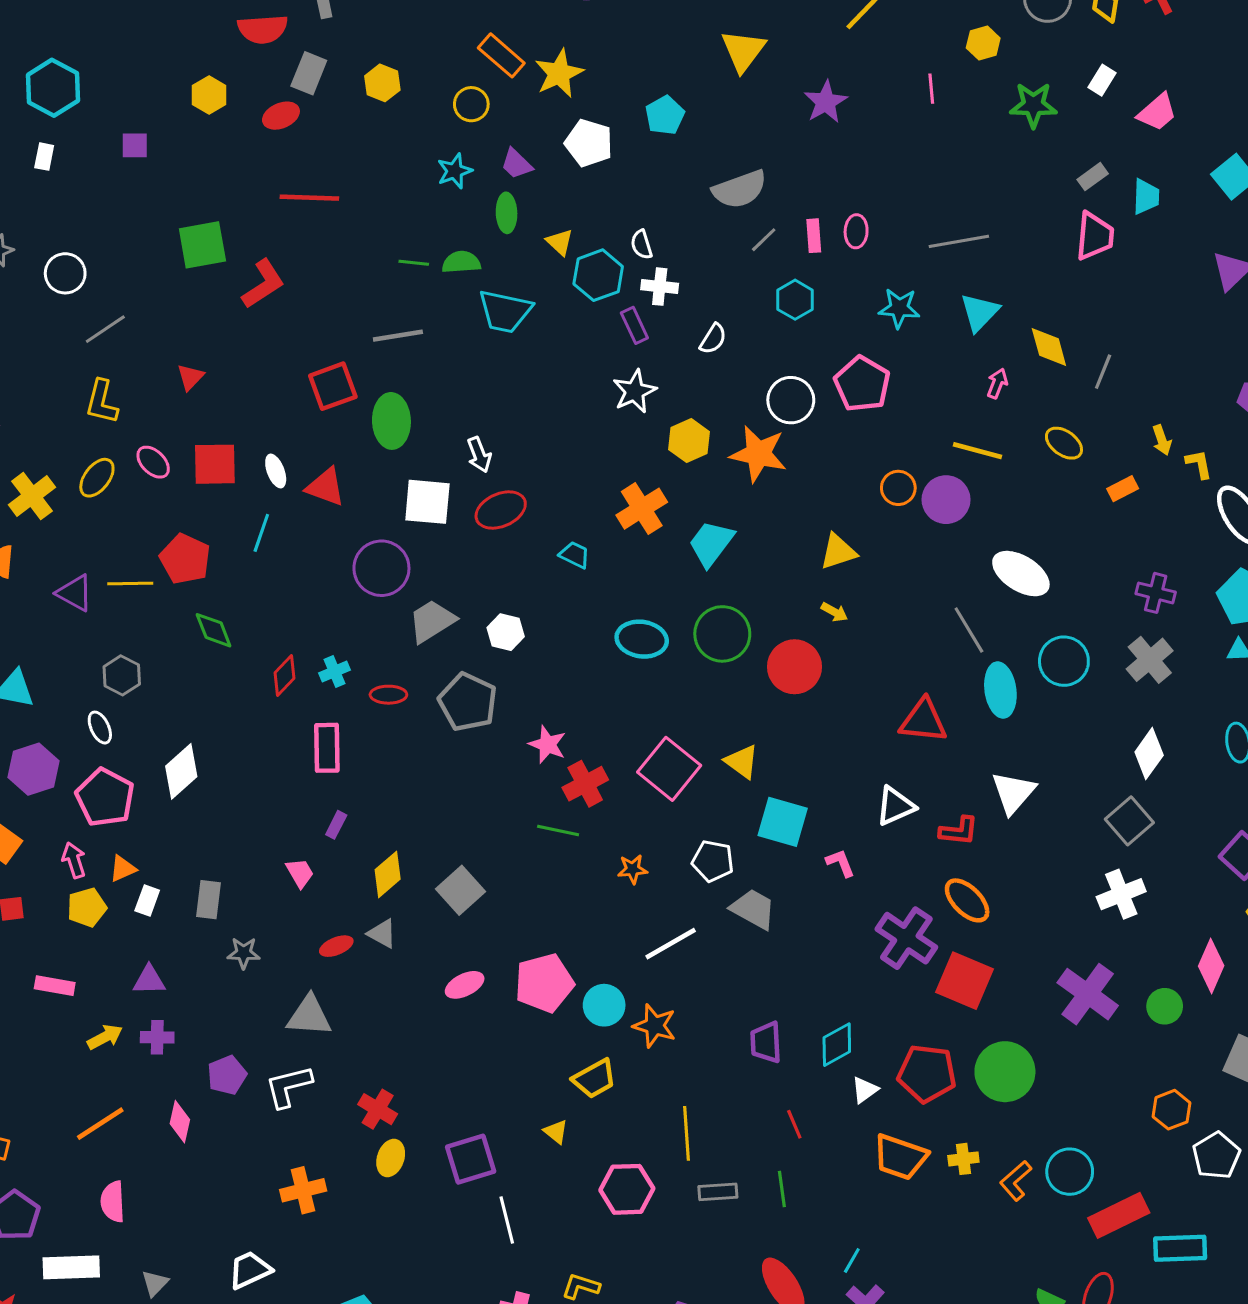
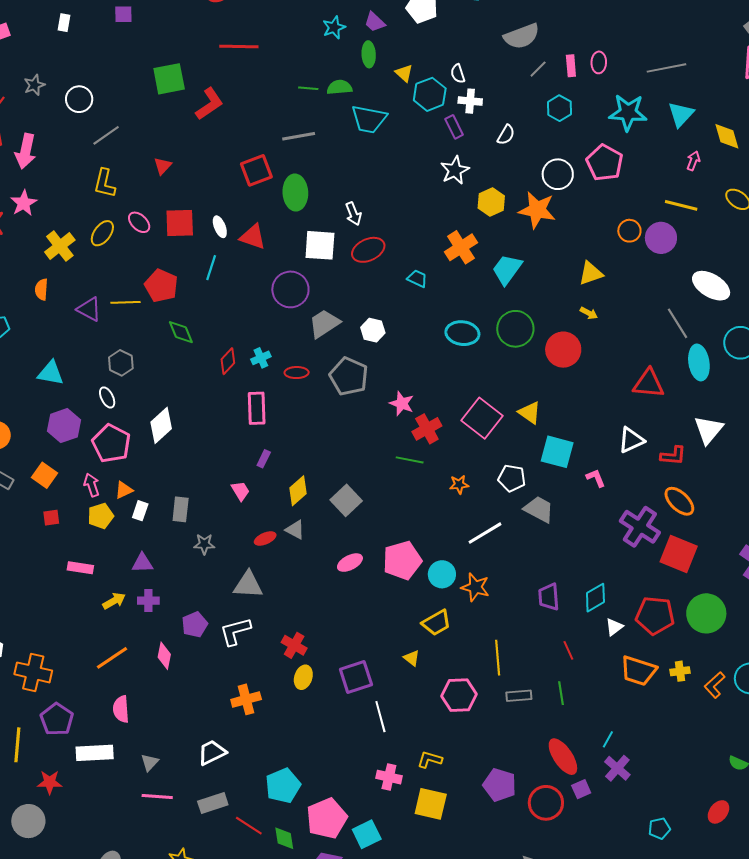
cyan star: (899, 308) -> (628, 112), size x1.4

